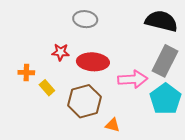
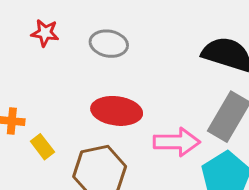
red star: (61, 52) -> (45, 33), moved

